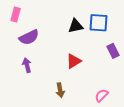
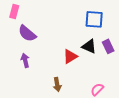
black triangle: (76, 26) -> (89, 46), moved, turned 35
purple semicircle: (29, 37) -> (27, 33), turned 66

